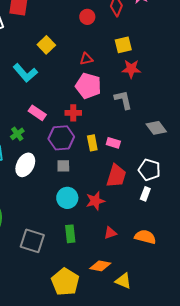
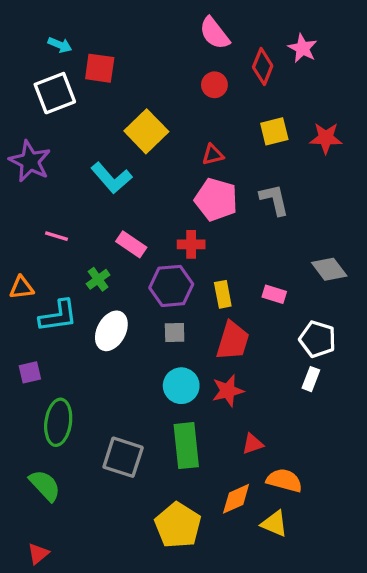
yellow square: (46, 45) -> (146, 131), size x1.4
red star: (131, 69) -> (326, 138), moved
gray L-shape: (123, 100) -> (274, 200), moved
pink rectangle: (113, 143) -> (274, 294), moved
red trapezoid: (116, 176) -> (233, 341), moved
green rectangle: (70, 234) -> (186, 446), size x1.5
orange semicircle: (145, 237) -> (284, 480), moved
orange diamond: (100, 266) -> (236, 499), turned -35

